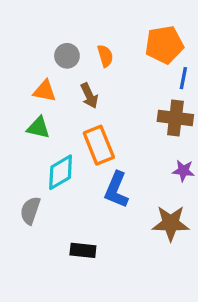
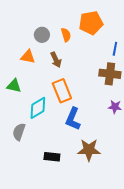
orange pentagon: (164, 45) -> (91, 23), moved
green triangle: (38, 128) -> (14, 86), moved
brown star: (171, 223) -> (89, 150), moved

